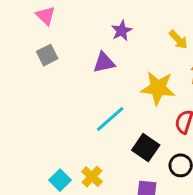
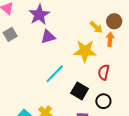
purple star: (122, 31) -> (39, 15), moved, size x1.5
yellow arrow: (178, 40) -> (96, 27), moved

